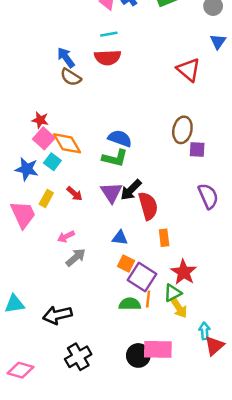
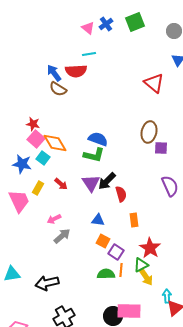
red semicircle: (108, 57) -> (76, 71), moved
red semicircle: (148, 206) -> (121, 194), size x0.7
purple square: (142, 277) -> (116, 252), size x0.7

